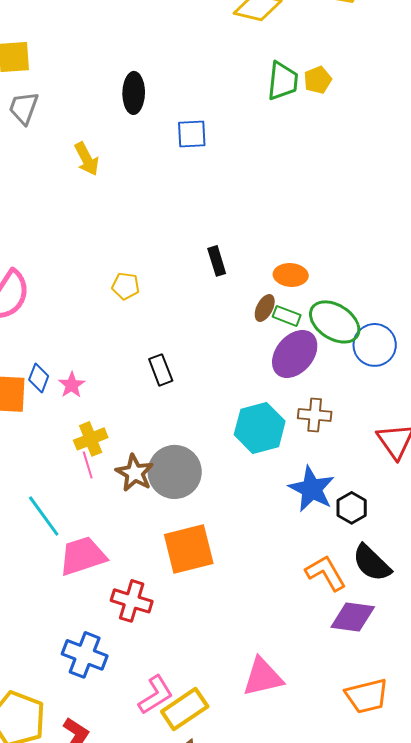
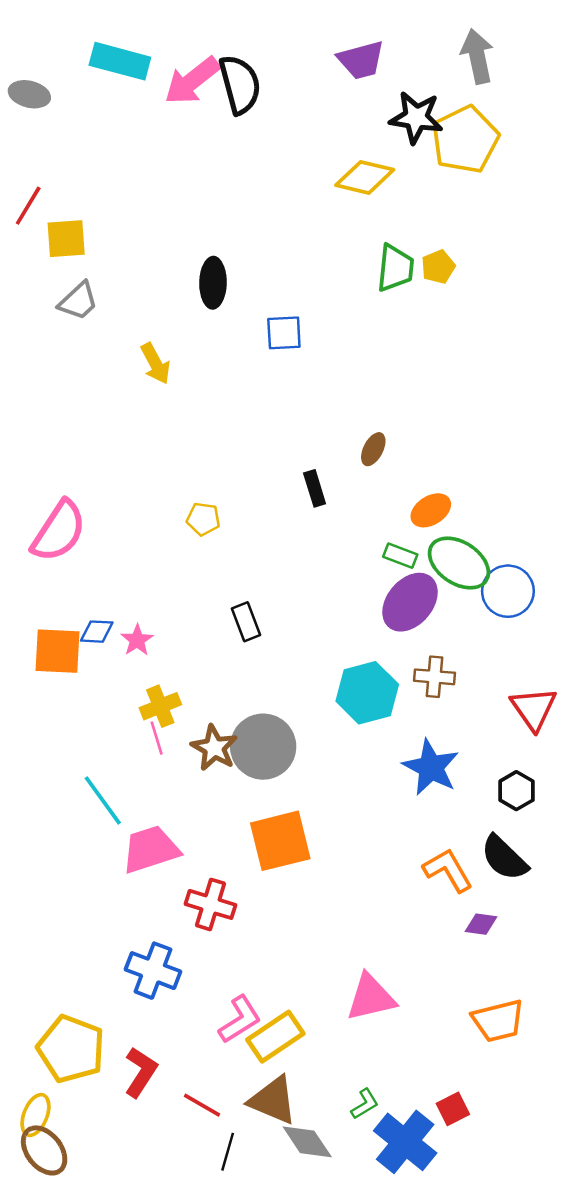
gray trapezoid: (24, 108) -> (78, 301), turned -153
orange ellipse: (291, 275) -> (431, 510), moved, turned -36
brown ellipse: (265, 308) -> (373, 449), moved
blue diamond: (39, 378) -> (97, 632), turned 72
black hexagon: (352, 508) -> (516, 791), moved
purple diamond: (353, 617) -> (481, 924), size x0.6

